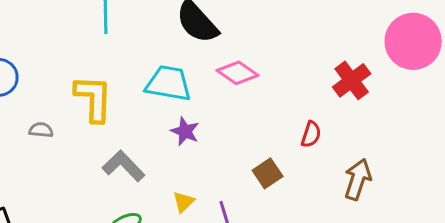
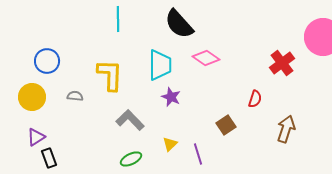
cyan trapezoid: (169, 83) -> (160, 65), turned 80

